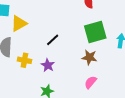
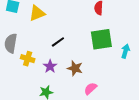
yellow triangle: (19, 23) -> (37, 13), moved
brown star: (89, 57) -> (75, 68), moved

